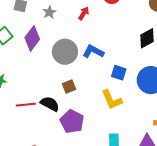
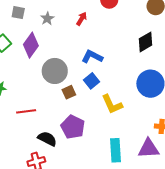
gray circle: (65, 52) -> (55, 71), moved
blue square: (119, 73) -> (92, 81), moved, turned 35
black semicircle: (50, 104) -> (47, 139), moved

